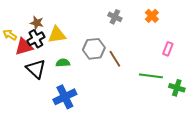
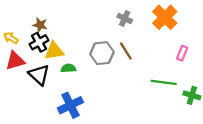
orange cross: (152, 16) -> (165, 17), size x1.6
yellow triangle: (57, 35) -> (54, 51), moved
red triangle: (24, 47) -> (15, 61), moved
brown line: (115, 59) -> (126, 51), moved

